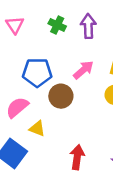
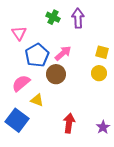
pink triangle: (15, 25) -> (19, 33), moved
pink arrow: (83, 70) -> (63, 53), moved
blue pentagon: (37, 72) -> (37, 55), turned -30

